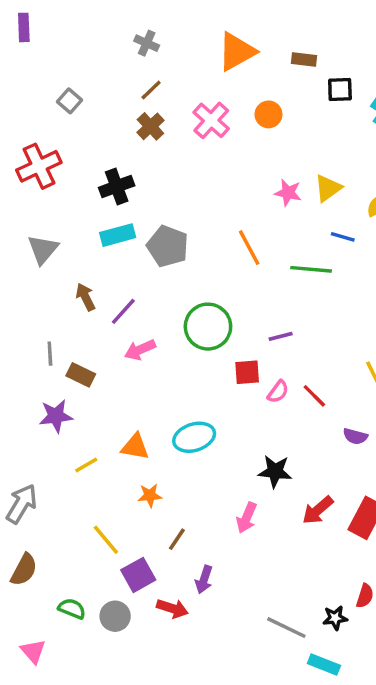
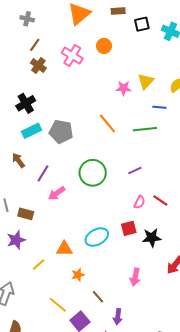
brown arrow: (85, 297) -> (18, 160), moved
red square: (247, 372) -> (129, 228), moved
black star: (275, 471) -> (152, 238), moved
brown line: (177, 539) -> (98, 297), turned -64

